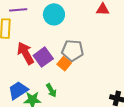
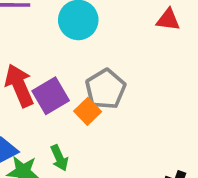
gray pentagon: (73, 50) -> (105, 89), turned 30

